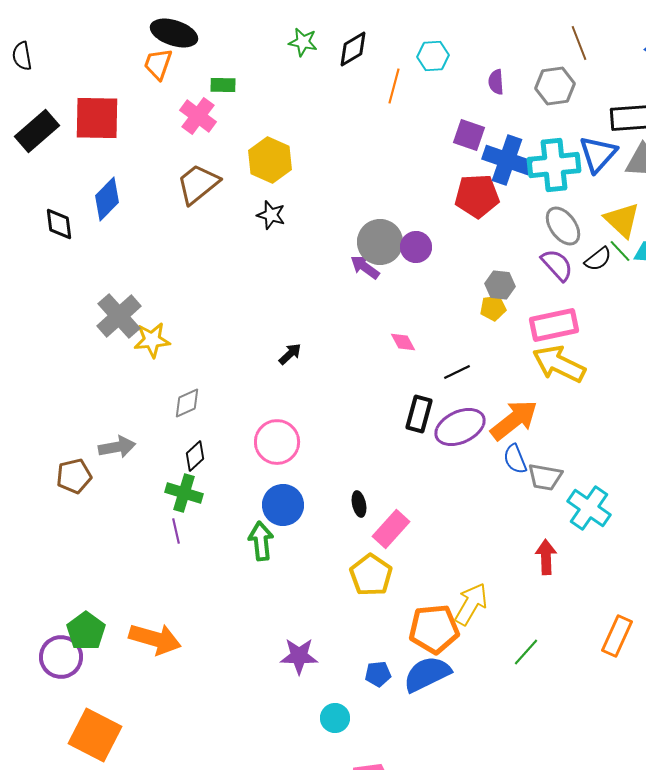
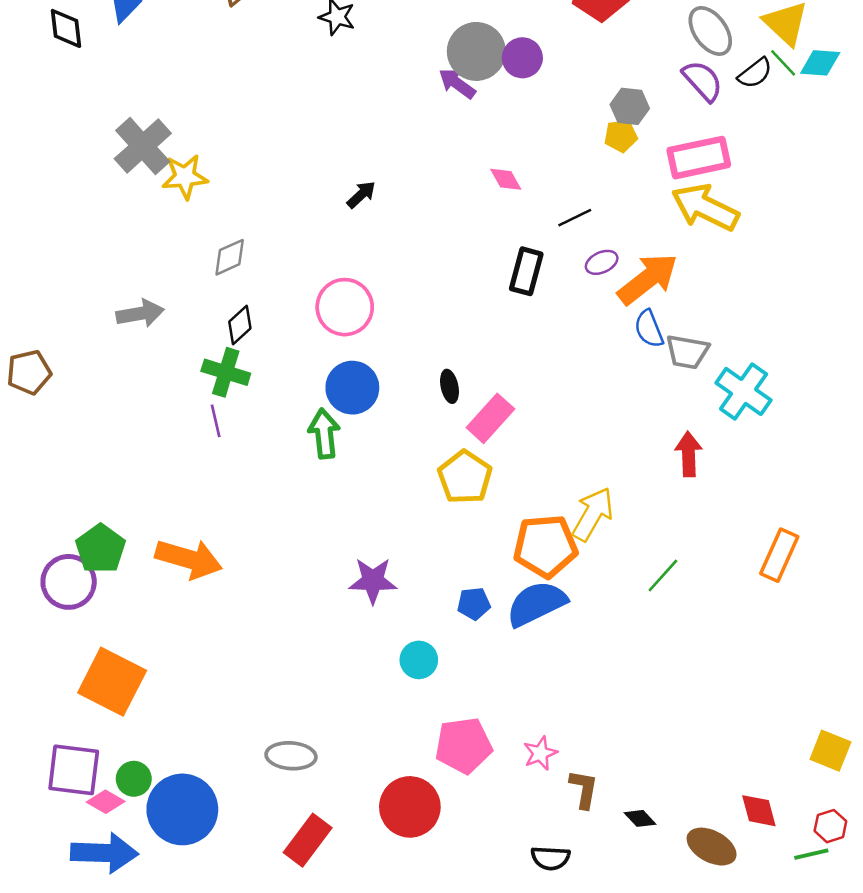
purple ellipse: (460, 427) -> (602, 262), moved, size x0.5
brown pentagon: (74, 476) -> (29, 372), moved

